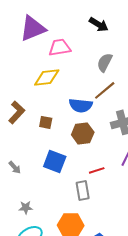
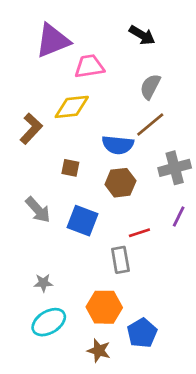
brown L-shape: (17, 112) -> (31, 129), moved
gray arrow: (15, 167) -> (38, 210), moved, size x1.5

